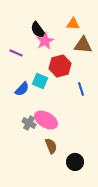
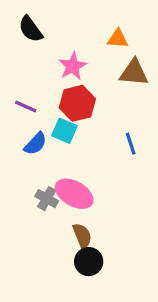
black semicircle: (38, 30) -> (31, 29), moved
purple line: (16, 53) -> (26, 107), moved
red hexagon: (60, 66) -> (77, 103), moved
black circle: (75, 162) -> (89, 262), moved

